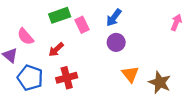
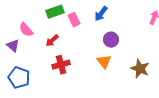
purple circle: (116, 42) -> (111, 40), moved
orange triangle: (130, 74) -> (104, 62), moved
blue pentagon: (30, 78) -> (19, 78), moved

